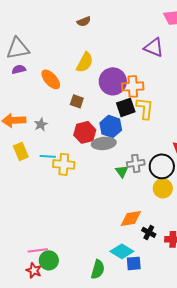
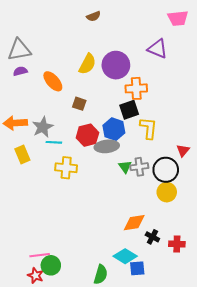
brown semicircle: (84, 21) -> (94, 16), moved
purple circle: (113, 81) -> (116, 65), moved
yellow L-shape: (145, 108) -> (148, 128), moved
gray star: (41, 124) -> (43, 127), size x1.5
cyan line: (48, 156) -> (54, 142), moved
green triangle: (122, 171) -> (125, 167), moved

